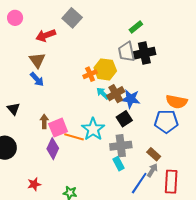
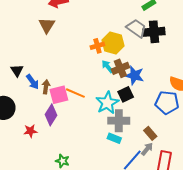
gray trapezoid: (126, 52) -> (136, 28), turned 130
blue arrow: (37, 79) -> (33, 82), moved
cyan star: (93, 129) -> (107, 103), moved
orange line: (74, 137) -> (75, 93), moved
cyan rectangle: (118, 164) -> (114, 138), turned -48
red star: (34, 184) -> (30, 131), moved

